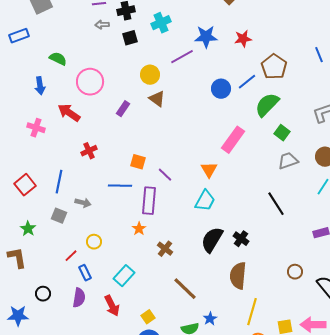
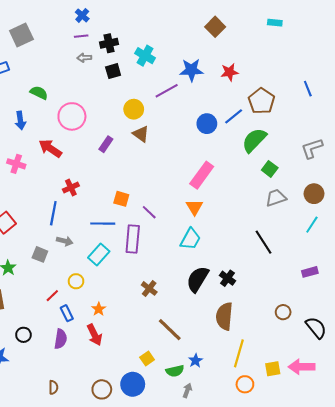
cyan cross: (161, 23) -> (145, 56), turned -36
pink rectangle: (233, 140) -> (202, 175), moved
blue line: (59, 182) -> (53, 213), moved
orange star: (139, 229) -> (99, 309), moved
cyan rectangle: (124, 276) -> (99, 254), moved
red arrow: (112, 306) -> (95, 335), moved
yellow square: (148, 317) -> (147, 359), moved

